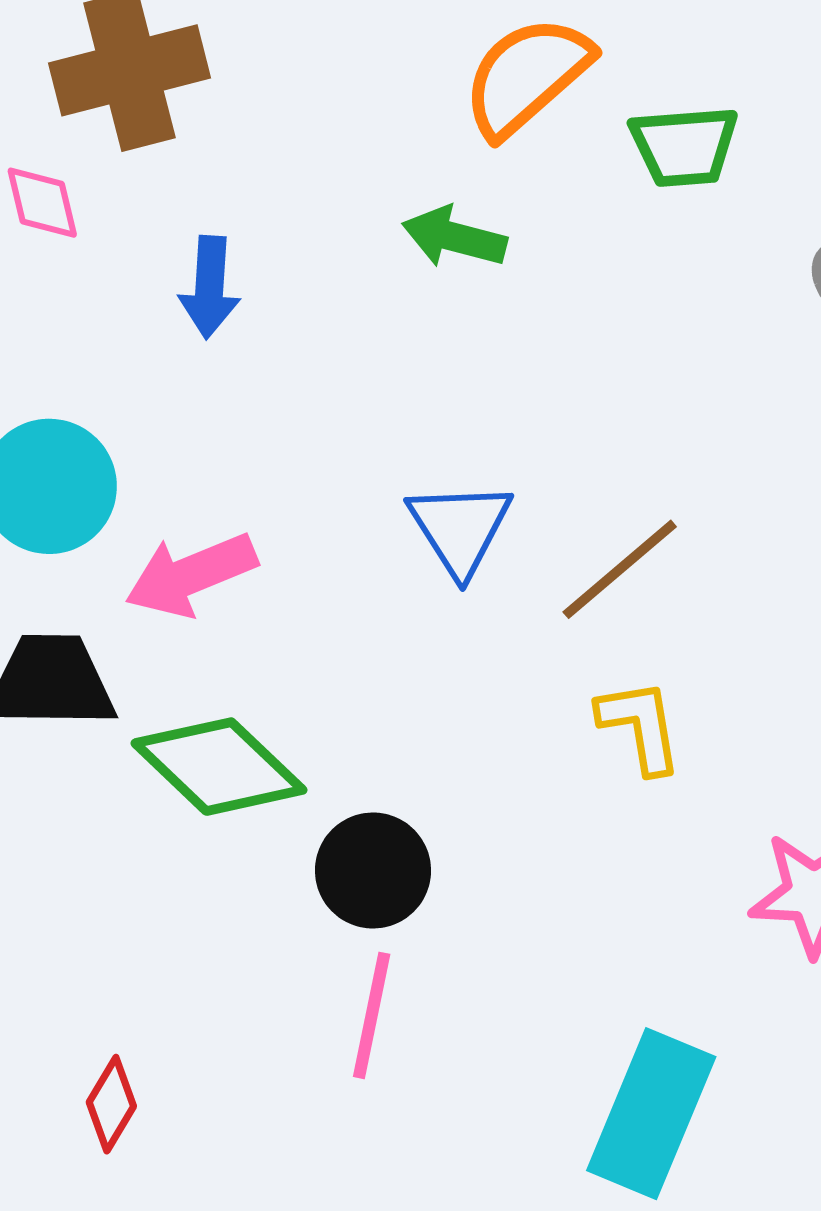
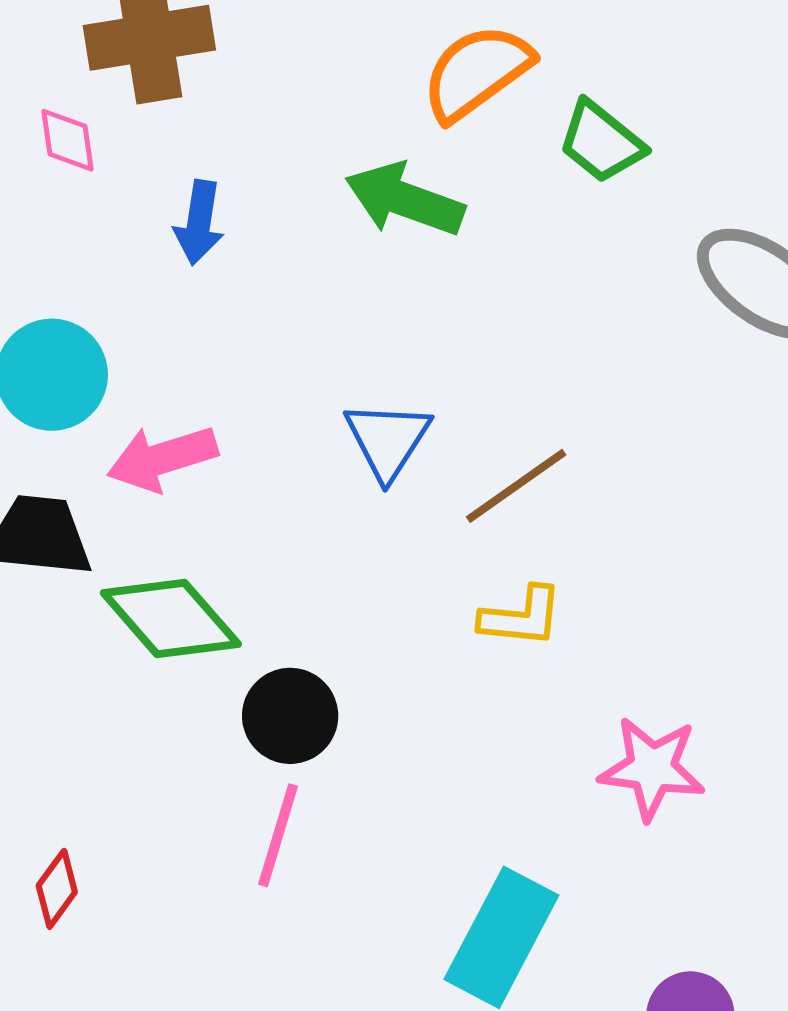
green trapezoid: (684, 146) -> (601, 142), turned 38
green arrow: (454, 237) -> (405, 200), size x1.4
yellow L-shape: (640, 726) -> (521, 617), turned 100

